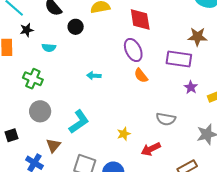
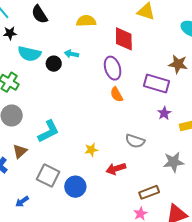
black circle: (76, 27) -> (54, 64), moved
cyan semicircle: (49, 48) -> (29, 54), size x1.6
cyan arrow: (94, 76) -> (72, 54), moved

